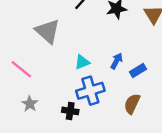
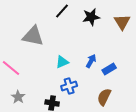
gray triangle: (48, 31) -> (33, 36), turned -30
blue cross: (90, 91) -> (69, 86), size x0.7

